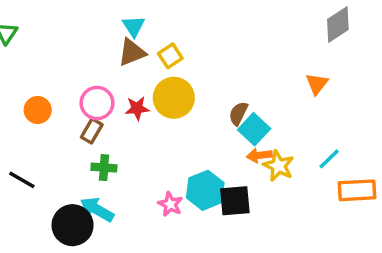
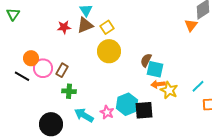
orange triangle: (317, 84) -> (191, 25), moved
pink circle: (97, 103) -> (43, 68), moved
red star: (137, 108) -> (64, 27), moved
cyan square: (254, 129) -> (155, 69), turned -30
black line: (22, 180) -> (22, 76), moved
cyan arrow: (97, 209) -> (84, 115), moved

